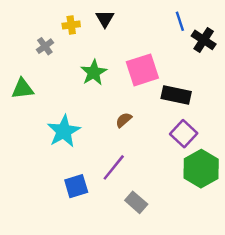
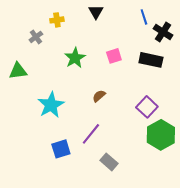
black triangle: (105, 19) -> (96, 12), moved
pink square: (142, 70) -> (114, 56), size x0.6
black rectangle: (176, 95) -> (151, 60), moved

